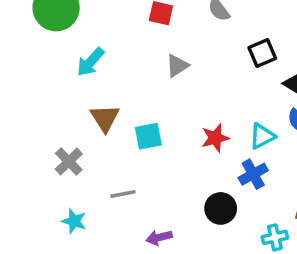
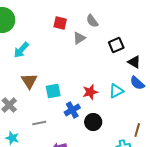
gray triangle: (177, 66) -> (79, 38), moved
blue cross: (253, 174) -> (72, 110), moved
black circle: (221, 208) -> (93, 122), moved

